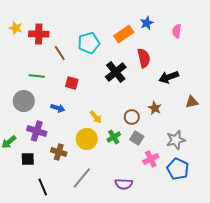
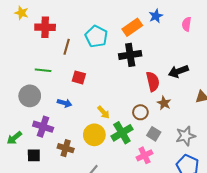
yellow star: (16, 28) -> (22, 13), moved
cyan pentagon: (89, 43) -> (96, 36), turned -30
brown line: (60, 53) -> (67, 47), turned 49
red semicircle: (144, 58) -> (153, 82), moved
black cross: (116, 72) -> (130, 55), moved, turned 30
green cross: (114, 137) -> (122, 133), size x1.5
gray square: (137, 138) -> (154, 134), moved
pink cross: (151, 159) -> (145, 155), moved

